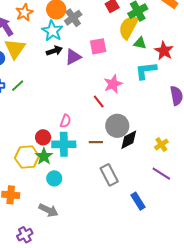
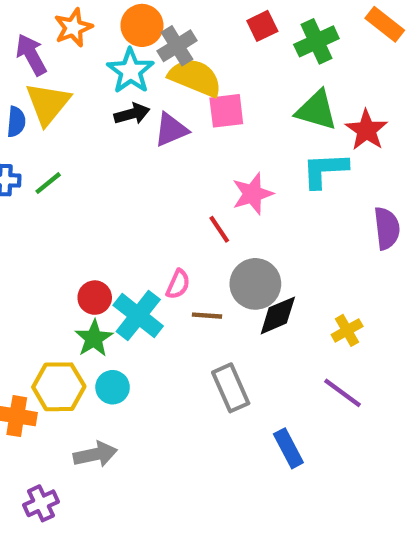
yellow semicircle: (128, 27) -> (195, 77), moved, turned 80
green triangle: (140, 43) -> (316, 110), size x1.5
pink semicircle: (66, 121) -> (178, 284), moved
cyan cross: (64, 144) -> (138, 316), turned 35
yellow hexagon: (27, 157) -> (59, 387), moved
gray arrow: (48, 210) -> (95, 454), turned -42

